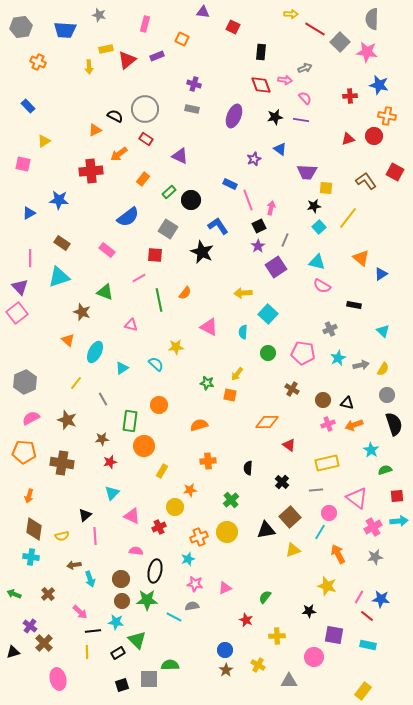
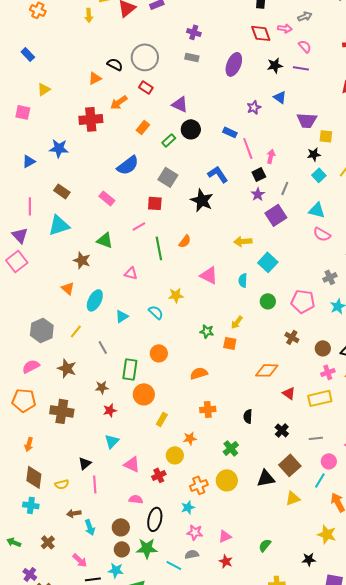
black circle: (191, 200) -> (191, 129), moved
gray hexagon: (25, 382) -> (42, 330), moved
yellow rectangle: (327, 463) -> (320, 398), moved
red star: (246, 620) -> (226, 561), moved

